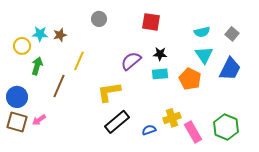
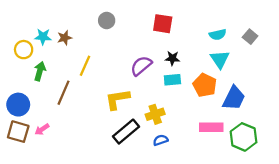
blue trapezoid: (230, 69) -> (234, 98), moved
yellow cross: (172, 118) -> (155, 114), moved
pink rectangle: (193, 132) -> (211, 127), moved, turned -60

